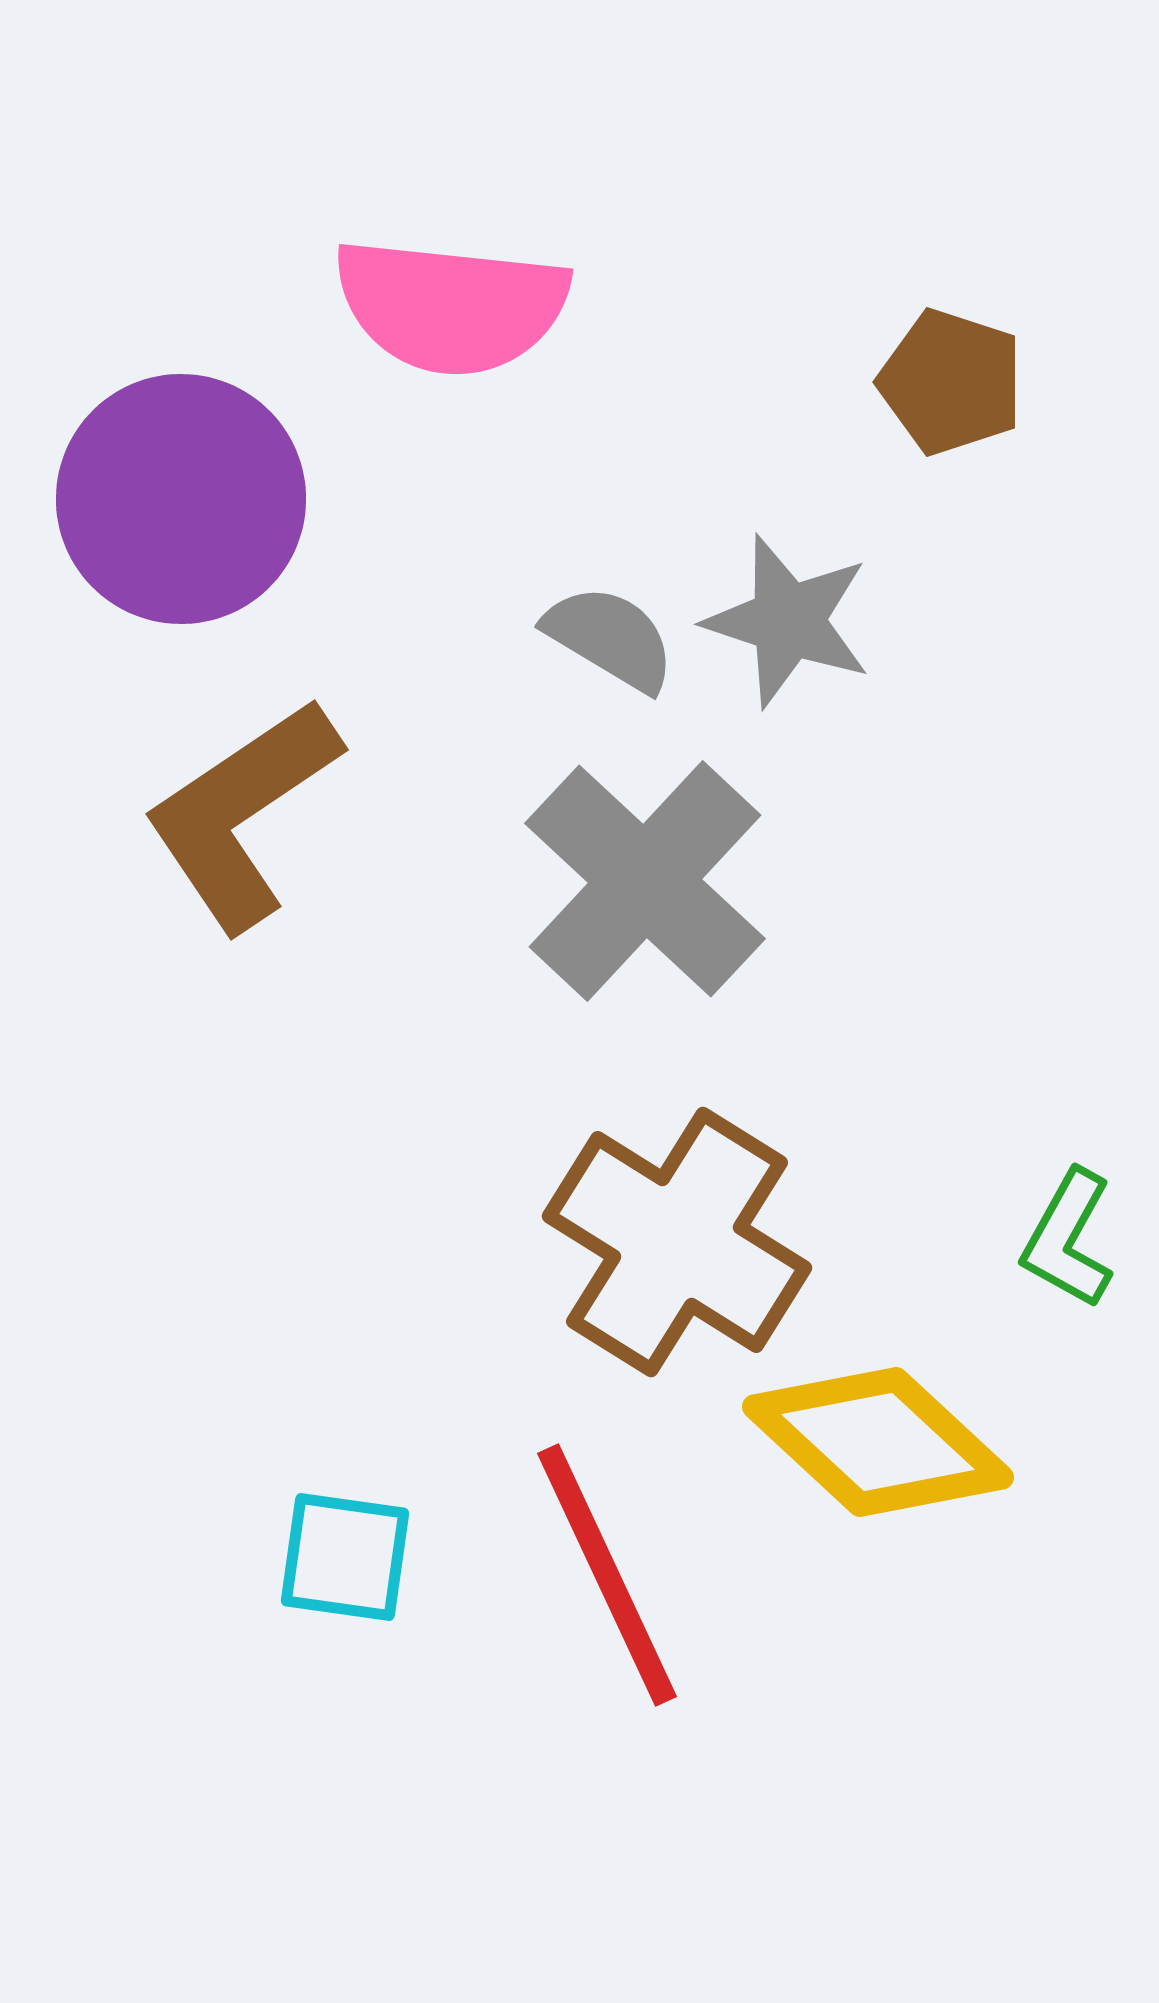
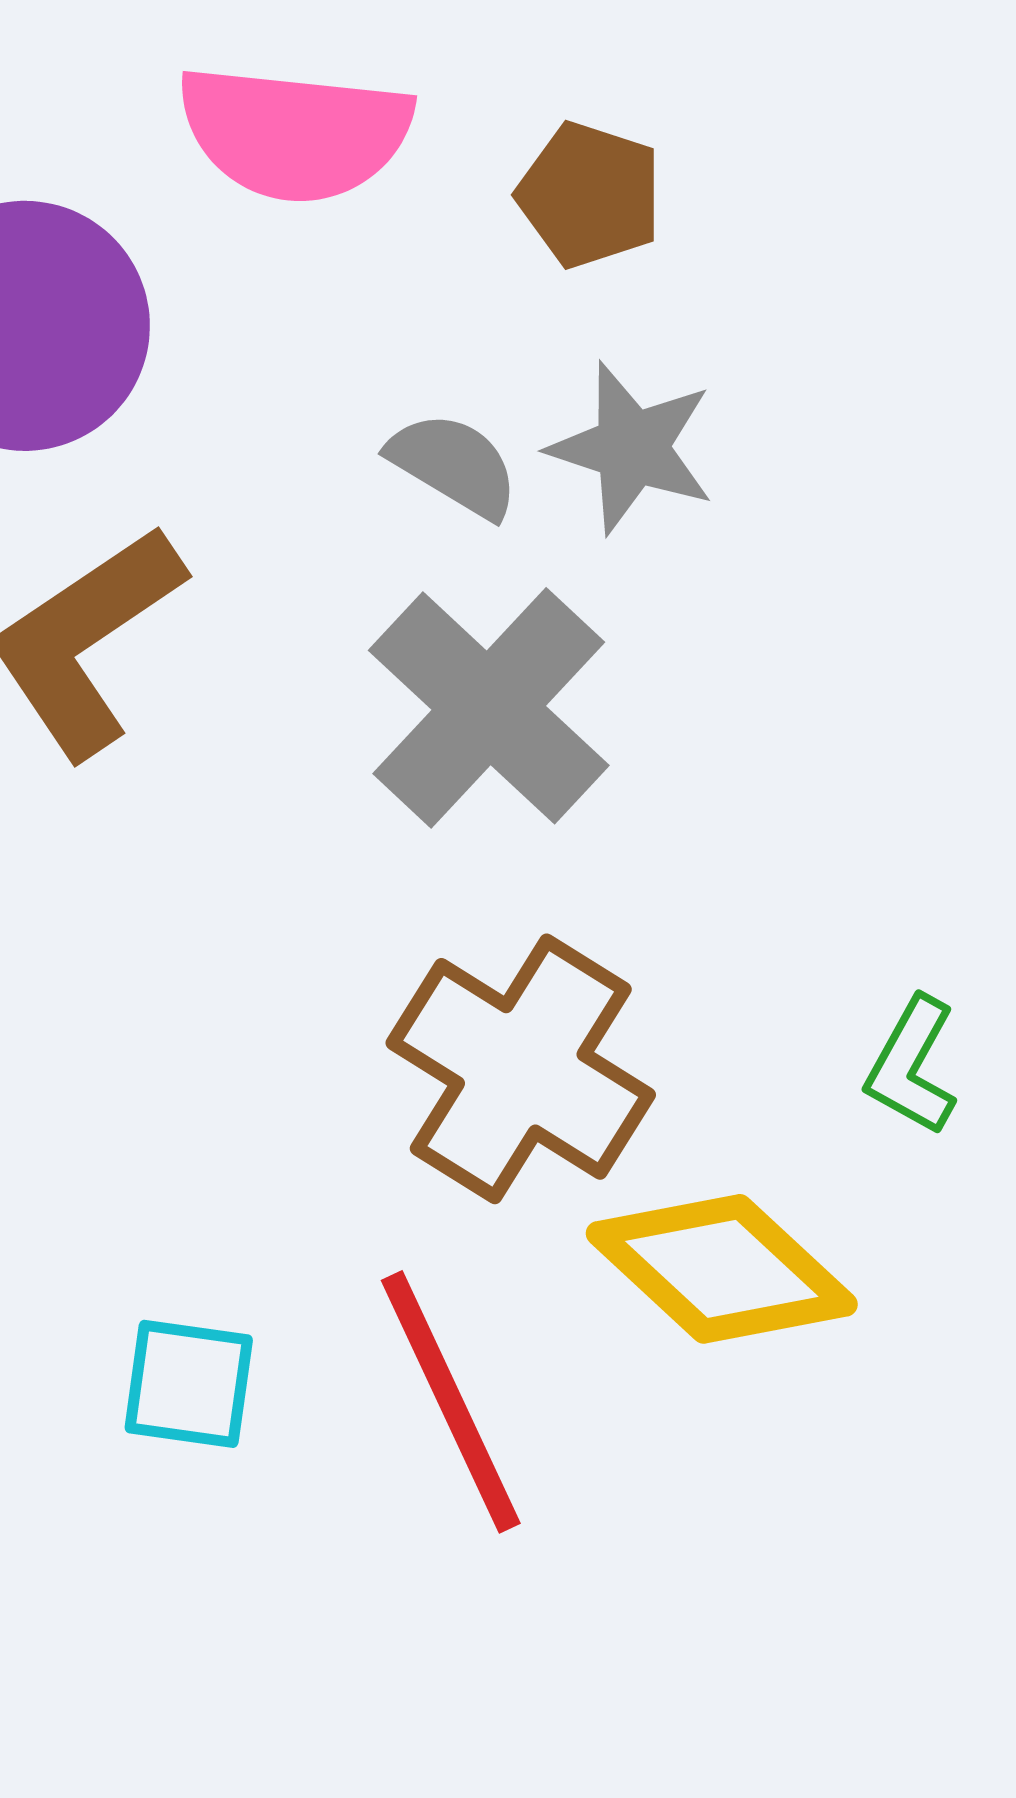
brown pentagon: (951, 382) -> (590, 195), moved

